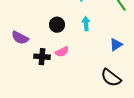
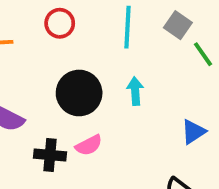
black circle: (57, 25) -> (79, 93), size x1.5

